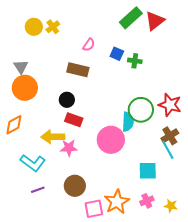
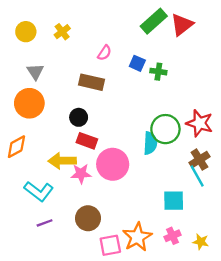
yellow circle: (34, 27) -> (26, 32), moved
gray triangle: (21, 67) -> (35, 72), moved
pink circle: (111, 140) -> (113, 164), moved

